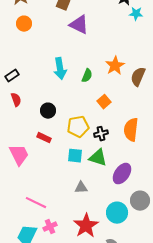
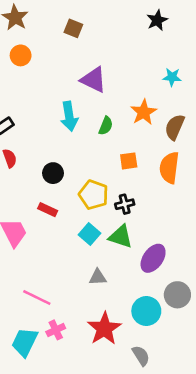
cyan star: (136, 14) -> (172, 77), moved
purple triangle: (79, 25) -> (94, 80), moved
orange square: (104, 102) -> (129, 161), turned 32
yellow pentagon: (78, 127) -> (94, 195), turned 30
orange semicircle: (131, 130) -> (169, 168), moved
cyan square: (75, 156) -> (90, 234), turned 35

